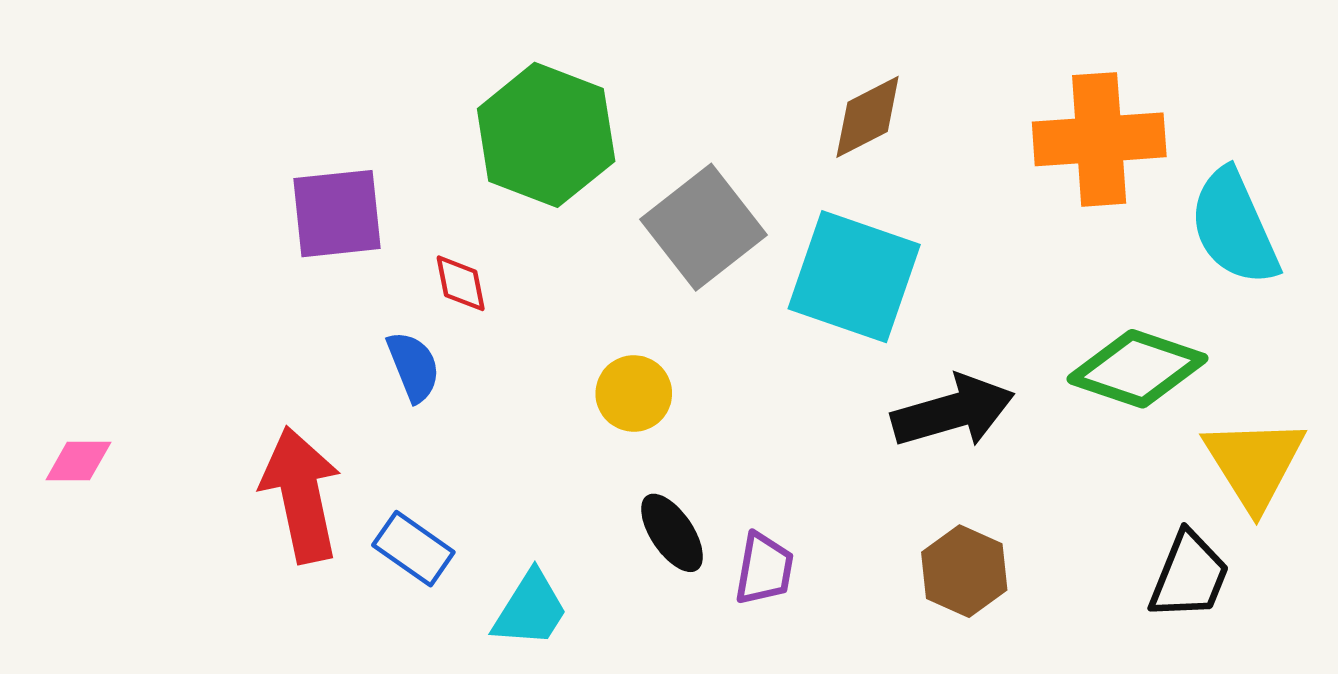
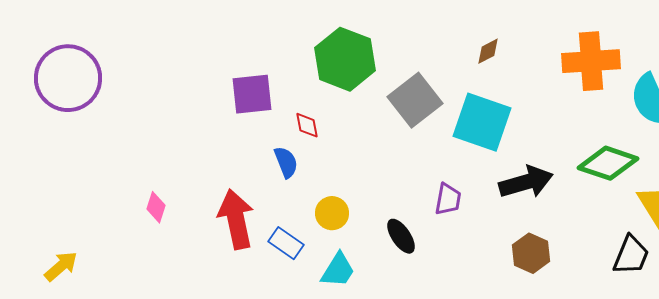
brown diamond: (868, 117) -> (488, 51), size x0.7
yellow circle: (634, 393) -> (332, 213), moved
pink diamond: (78, 461) -> (156, 207), moved, turned -72
purple trapezoid: (764, 569) -> (448, 199), moved

